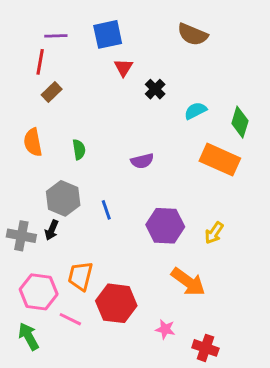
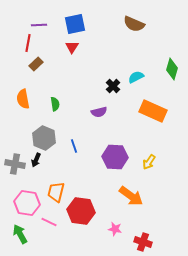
red triangle: (123, 68) -> (72, 47), moved
black cross: (155, 89) -> (113, 86), moved
green diamond: (240, 122) -> (172, 69), moved

